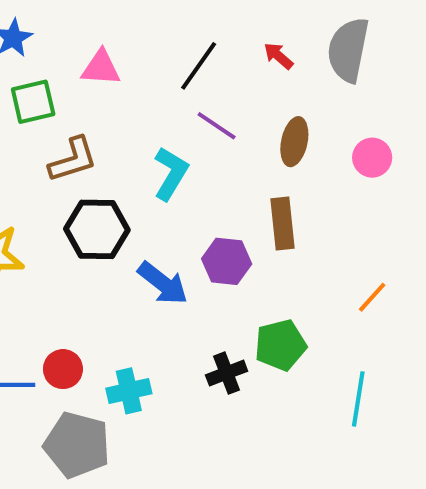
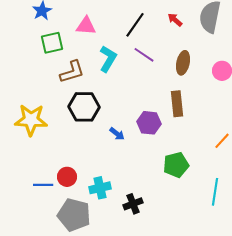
cyan L-shape: (171, 174) -> (108, 59), moved
blue arrow: (163, 283) -> (117, 134), size x0.6
black cross: (227, 373) -> (133, 204), moved

